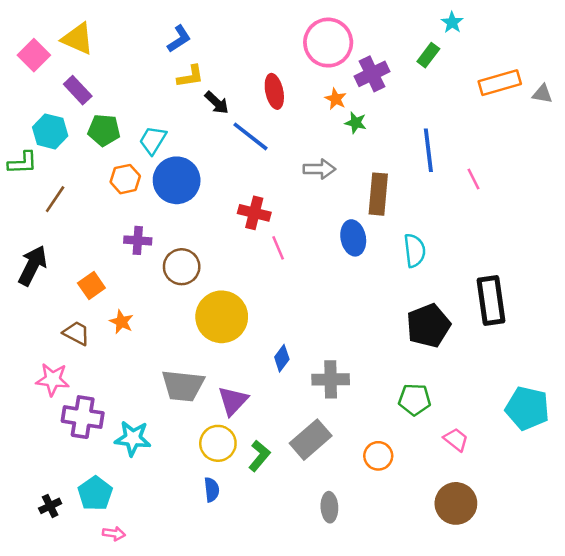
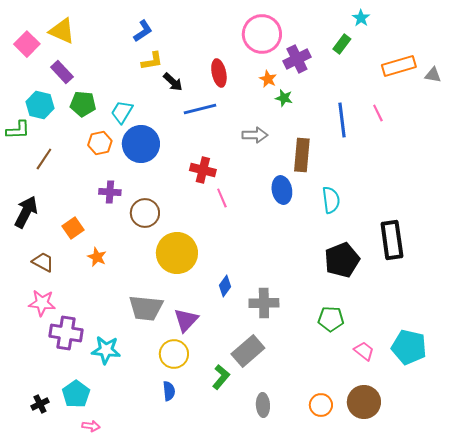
blue line: (250, 136) -> (200, 109), turned -52
pink line: (473, 179) -> (378, 113), moved
brown trapezoid: (76, 333) -> (43, 262), moved
cyan pentagon: (527, 408) -> (409, 347), moved
green L-shape: (259, 456) -> (221, 377), moved
orange circle: (378, 456) -> (321, 405), moved

